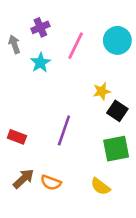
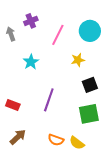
cyan star: (40, 63) -> (31, 62), moved
yellow star: (102, 91) -> (78, 60), moved
black square: (117, 111) -> (90, 85), turned 35
orange semicircle: (51, 183) -> (56, 140), moved

